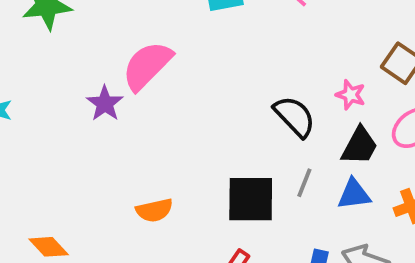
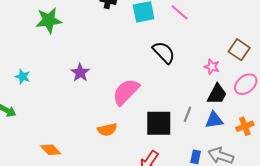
pink semicircle: (147, 66) -> (126, 92), moved
black semicircle: (295, 117) -> (164, 52), moved

